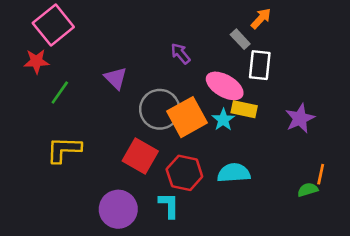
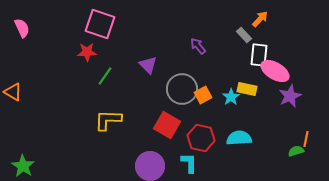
pink square: (53, 25) -> (100, 24), turned -32
pink ellipse: (225, 86) -> (275, 71), moved
orange square: (187, 117) -> (203, 95), size x0.6

